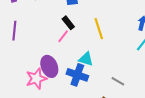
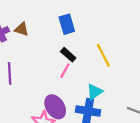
cyan triangle: (86, 59) -> (95, 92), turned -42

